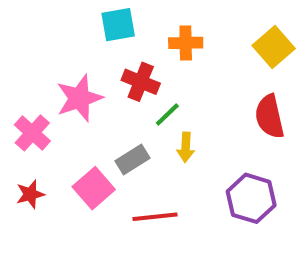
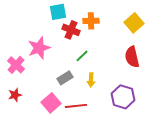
red cross: (141, 82) -> (71, 30), moved
yellow arrow: (186, 147) -> (91, 80), moved
pink square: (94, 188) -> (51, 103), moved

